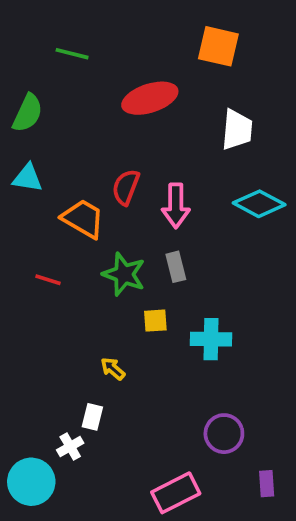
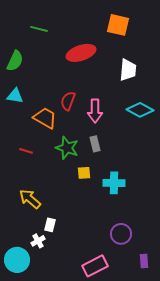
yellow arrow: (113, 369) -> (30, 199), moved, size x1.6

